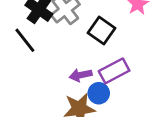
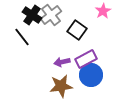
blue circle: (99, 93) -> (91, 75), moved, size x1.5

